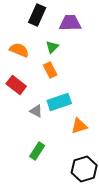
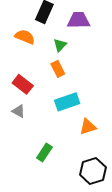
orange semicircle: (19, 50) -> (25, 37), moved
gray triangle: (36, 111) -> (19, 111), moved

